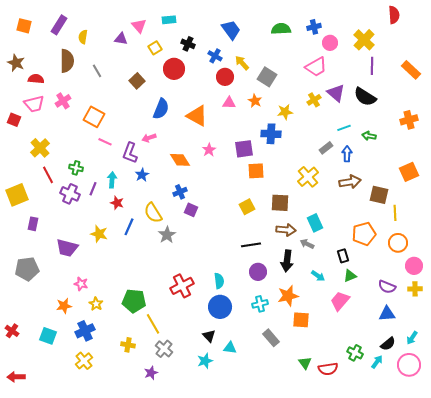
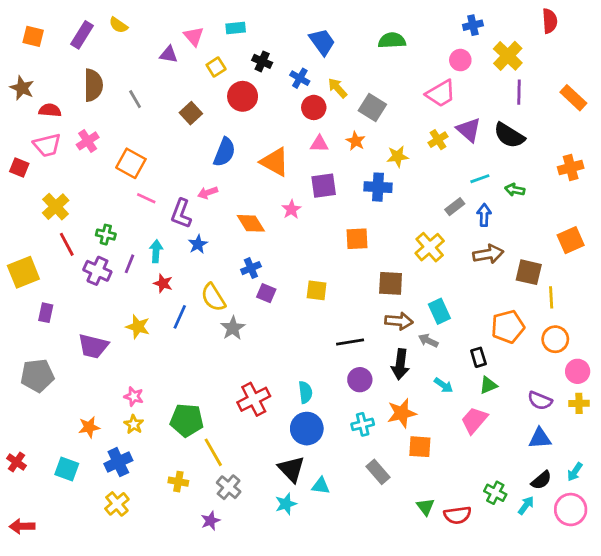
blue cross: (314, 27) -> (473, 25), moved
yellow semicircle: (83, 37) -> (118, 25), moved, turned -64
purple square: (244, 149) -> (324, 186), moved
yellow square: (247, 207) -> (317, 290), moved, turned 35
pink star: (81, 284) -> (134, 396), moved
black triangle: (209, 336) -> (291, 469), size x1.5

